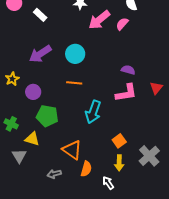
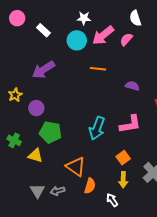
cyan circle: (75, 54) -> (77, 40), moved
orange line: (74, 83) -> (98, 69), moved
pink L-shape: (126, 93) -> (130, 124), moved
gray triangle: (19, 156) -> (37, 191), moved

